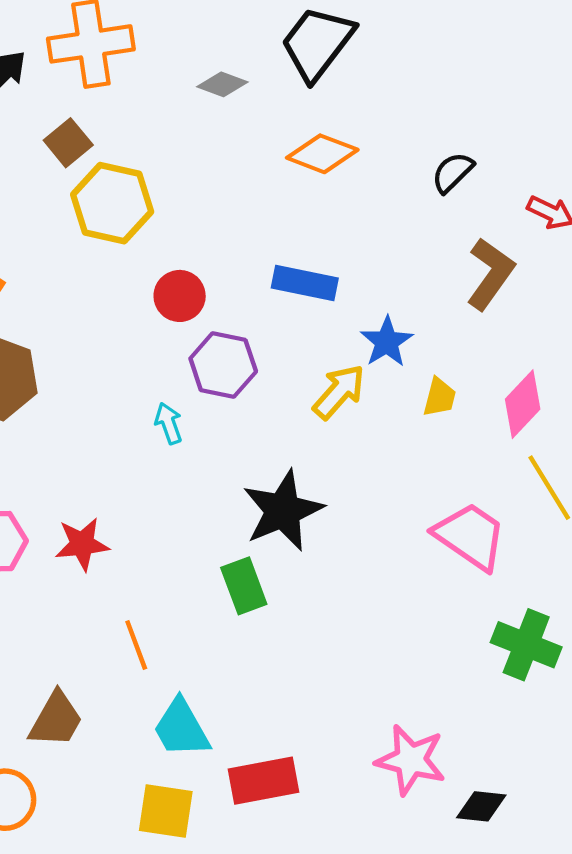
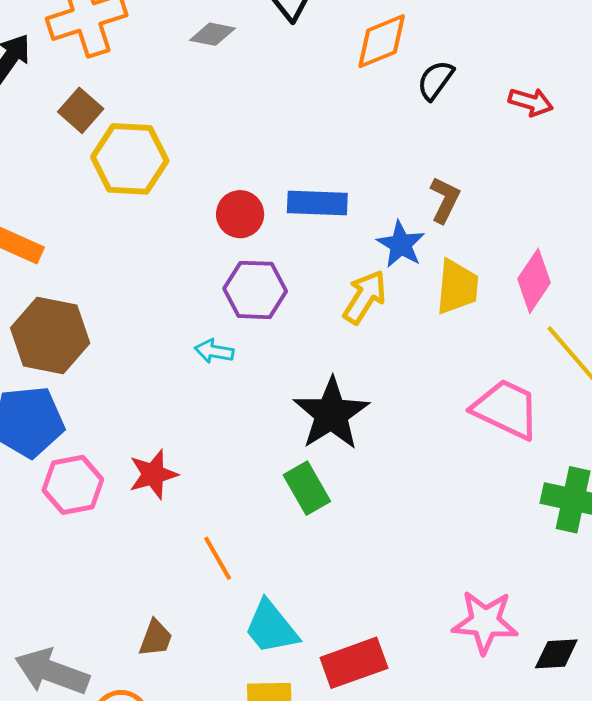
orange diamond: (322, 154) -> (382, 41), moved, turned -34
brown L-shape: (490, 274) -> (445, 200), moved, size x0.7
red circle: (180, 296) -> (240, 214), moved
yellow trapezoid: (439, 397) -> (457, 287), size x1.5
cyan arrow: (169, 423) -> (214, 351), turned -51
brown trapezoid: (56, 720) -> (156, 638), size x0.7

